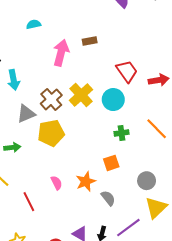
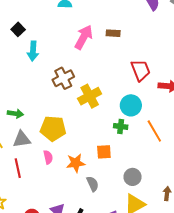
yellow cross: (81, 95) -> (90, 96), moved
cyan circle: (113, 100) -> (131, 105), moved
gray triangle: (26, 114) -> (22, 139), moved
yellow pentagon: (51, 133) -> (53, 129), moved

